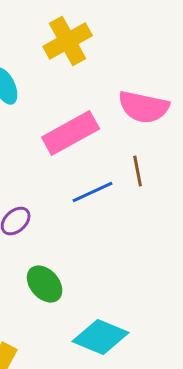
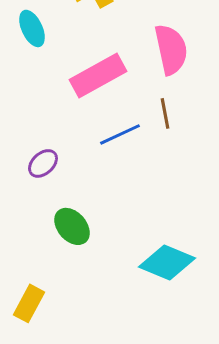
pink semicircle: (144, 107) -> (171, 49), turned -114
cyan diamond: (101, 337) -> (167, 262), moved

